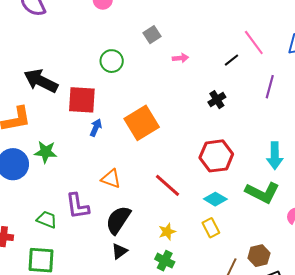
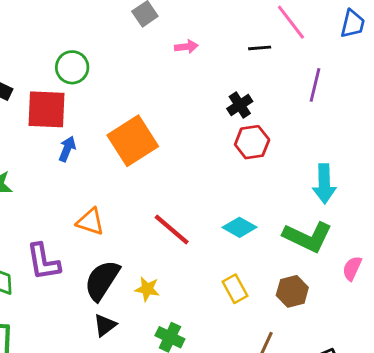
black line: (232, 60) -> (260, 48), turned 35
green circle: (112, 61) -> (72, 67), moved
red hexagon: (216, 156) -> (252, 142), moved, size x0.7
cyan diamond: (215, 199) -> (239, 227), moved
yellow star: (167, 232) -> (147, 289), moved, turned 30
brown hexagon: (259, 256) -> (292, 291), moved

